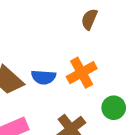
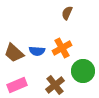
green circle: (114, 108) -> (83, 71), size x1.5

